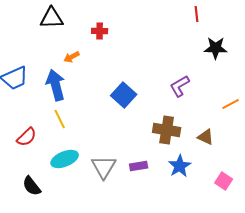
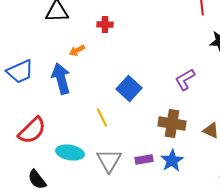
yellow line: (60, 119) -> (102, 118), moved
red semicircle: (27, 137) -> (32, 131), size x1.4
cyan ellipse: (65, 159) -> (70, 153), turned 32
blue star: (180, 166) -> (172, 161), moved

